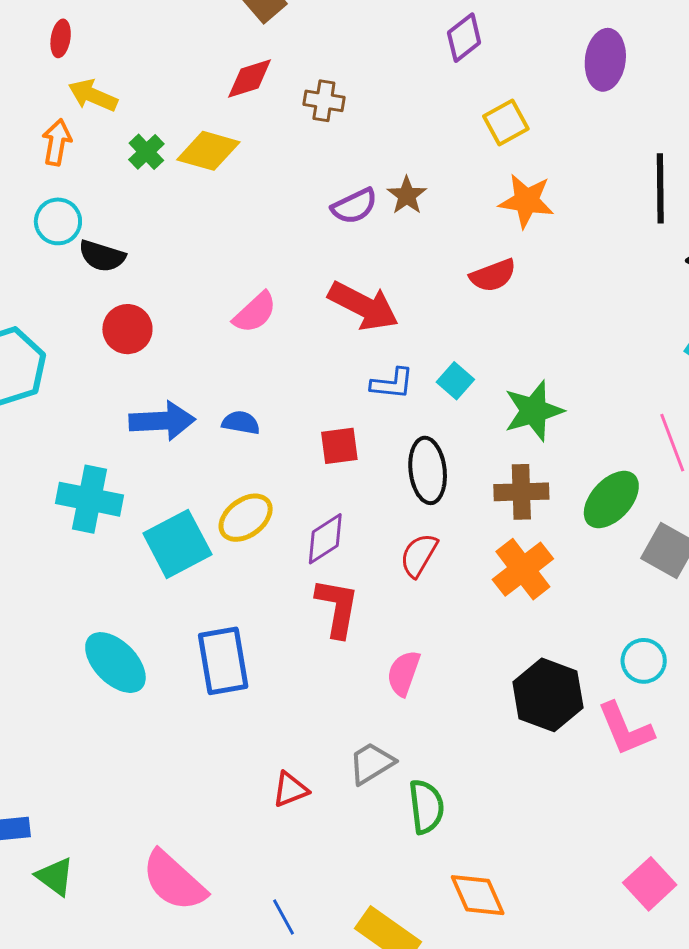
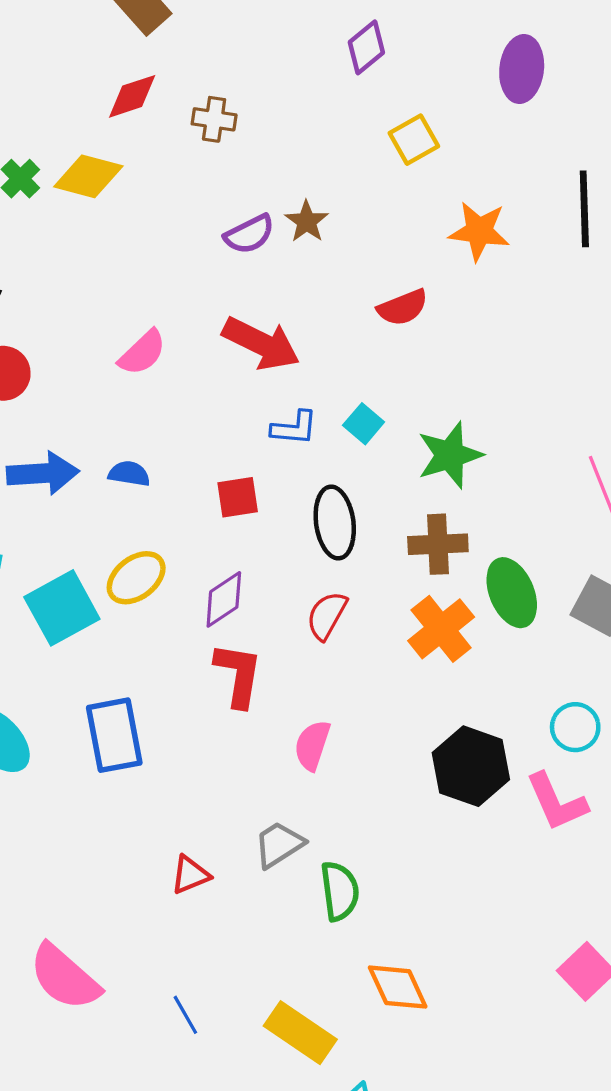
orange star: (526, 201) -> (479, 231), moved
green ellipse: (611, 500) -> (512, 593), moved, turned -64

